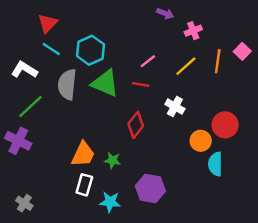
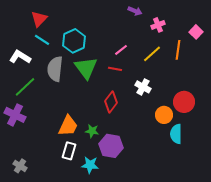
pink square: (242, 51) -> (196, 32), moved
green triangle: (105, 83) -> (86, 68), turned 30
purple hexagon: (150, 189) -> (111, 146), moved

